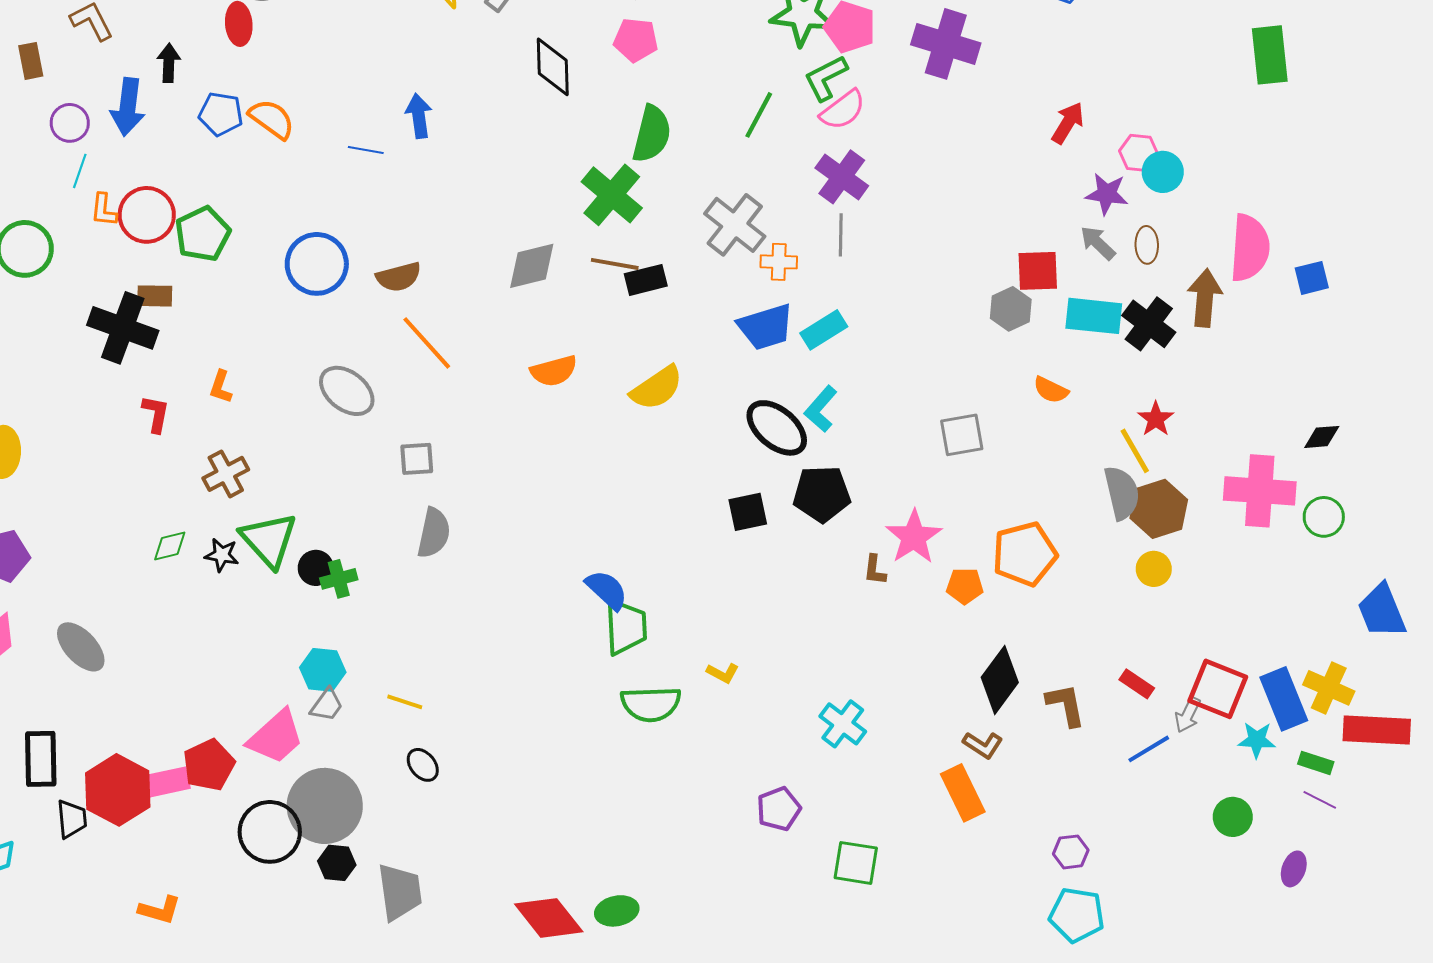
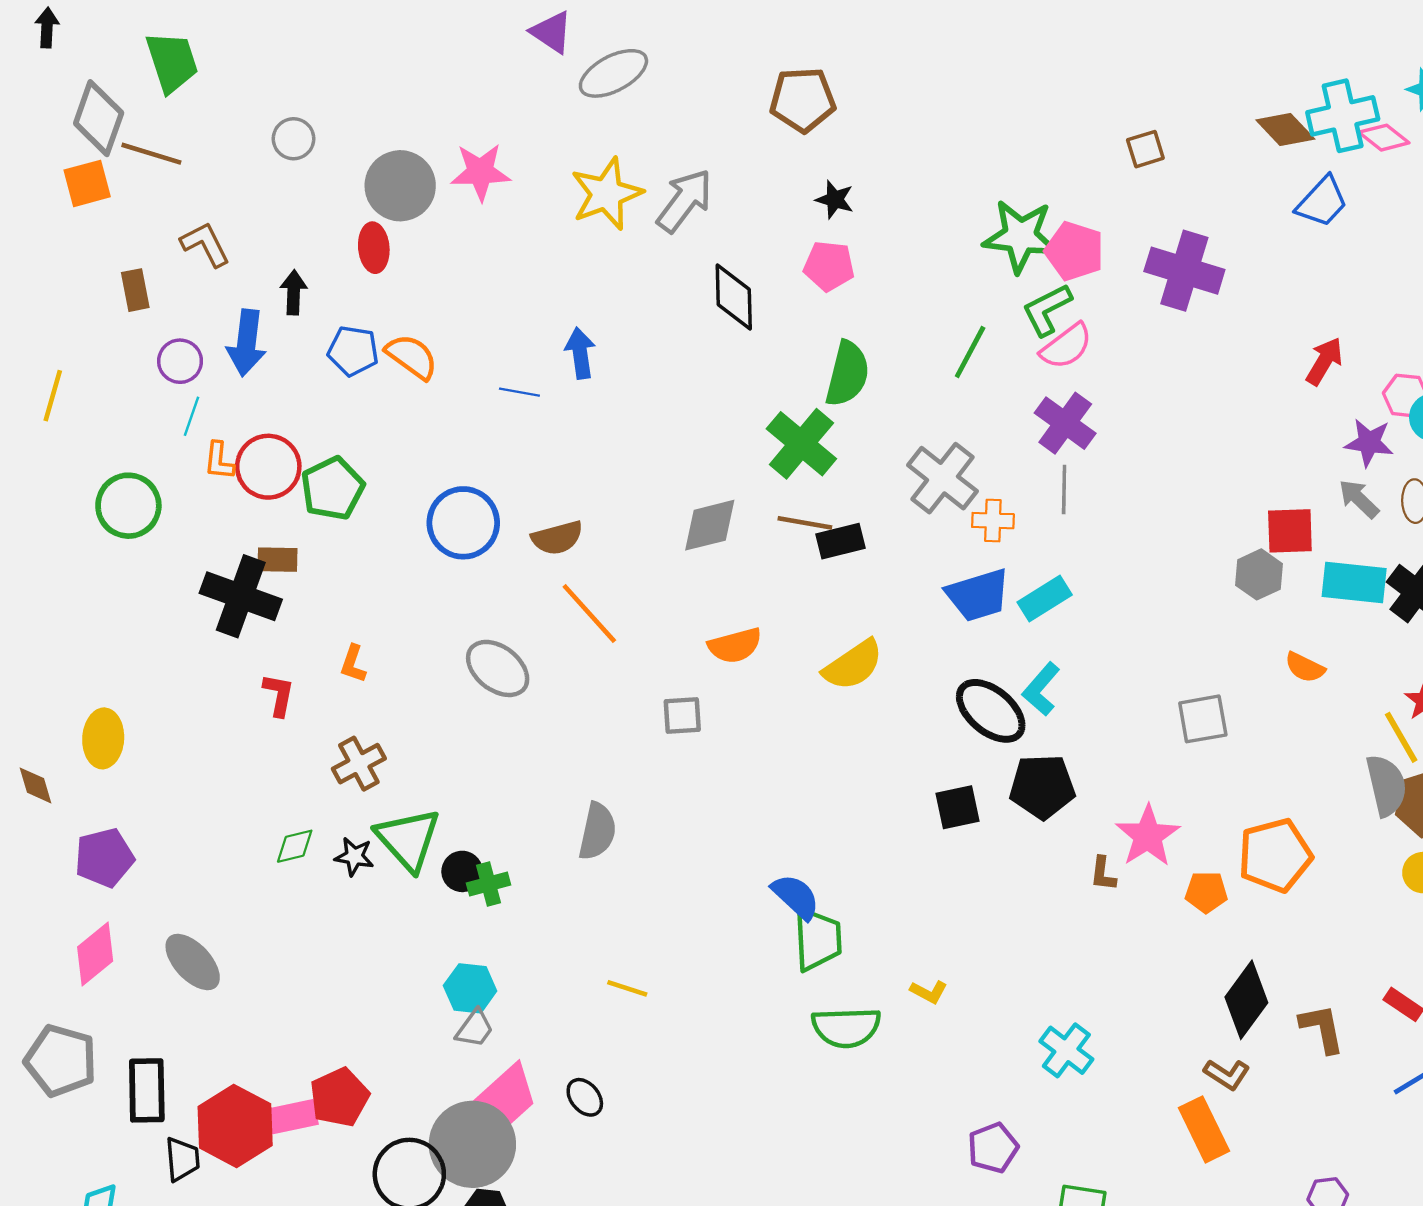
gray square: (417, 459) -> (682, 715), moved
yellow line: (405, 702) -> (627, 988), moved
pink trapezoid: (276, 737) -> (506, 1096), moved

